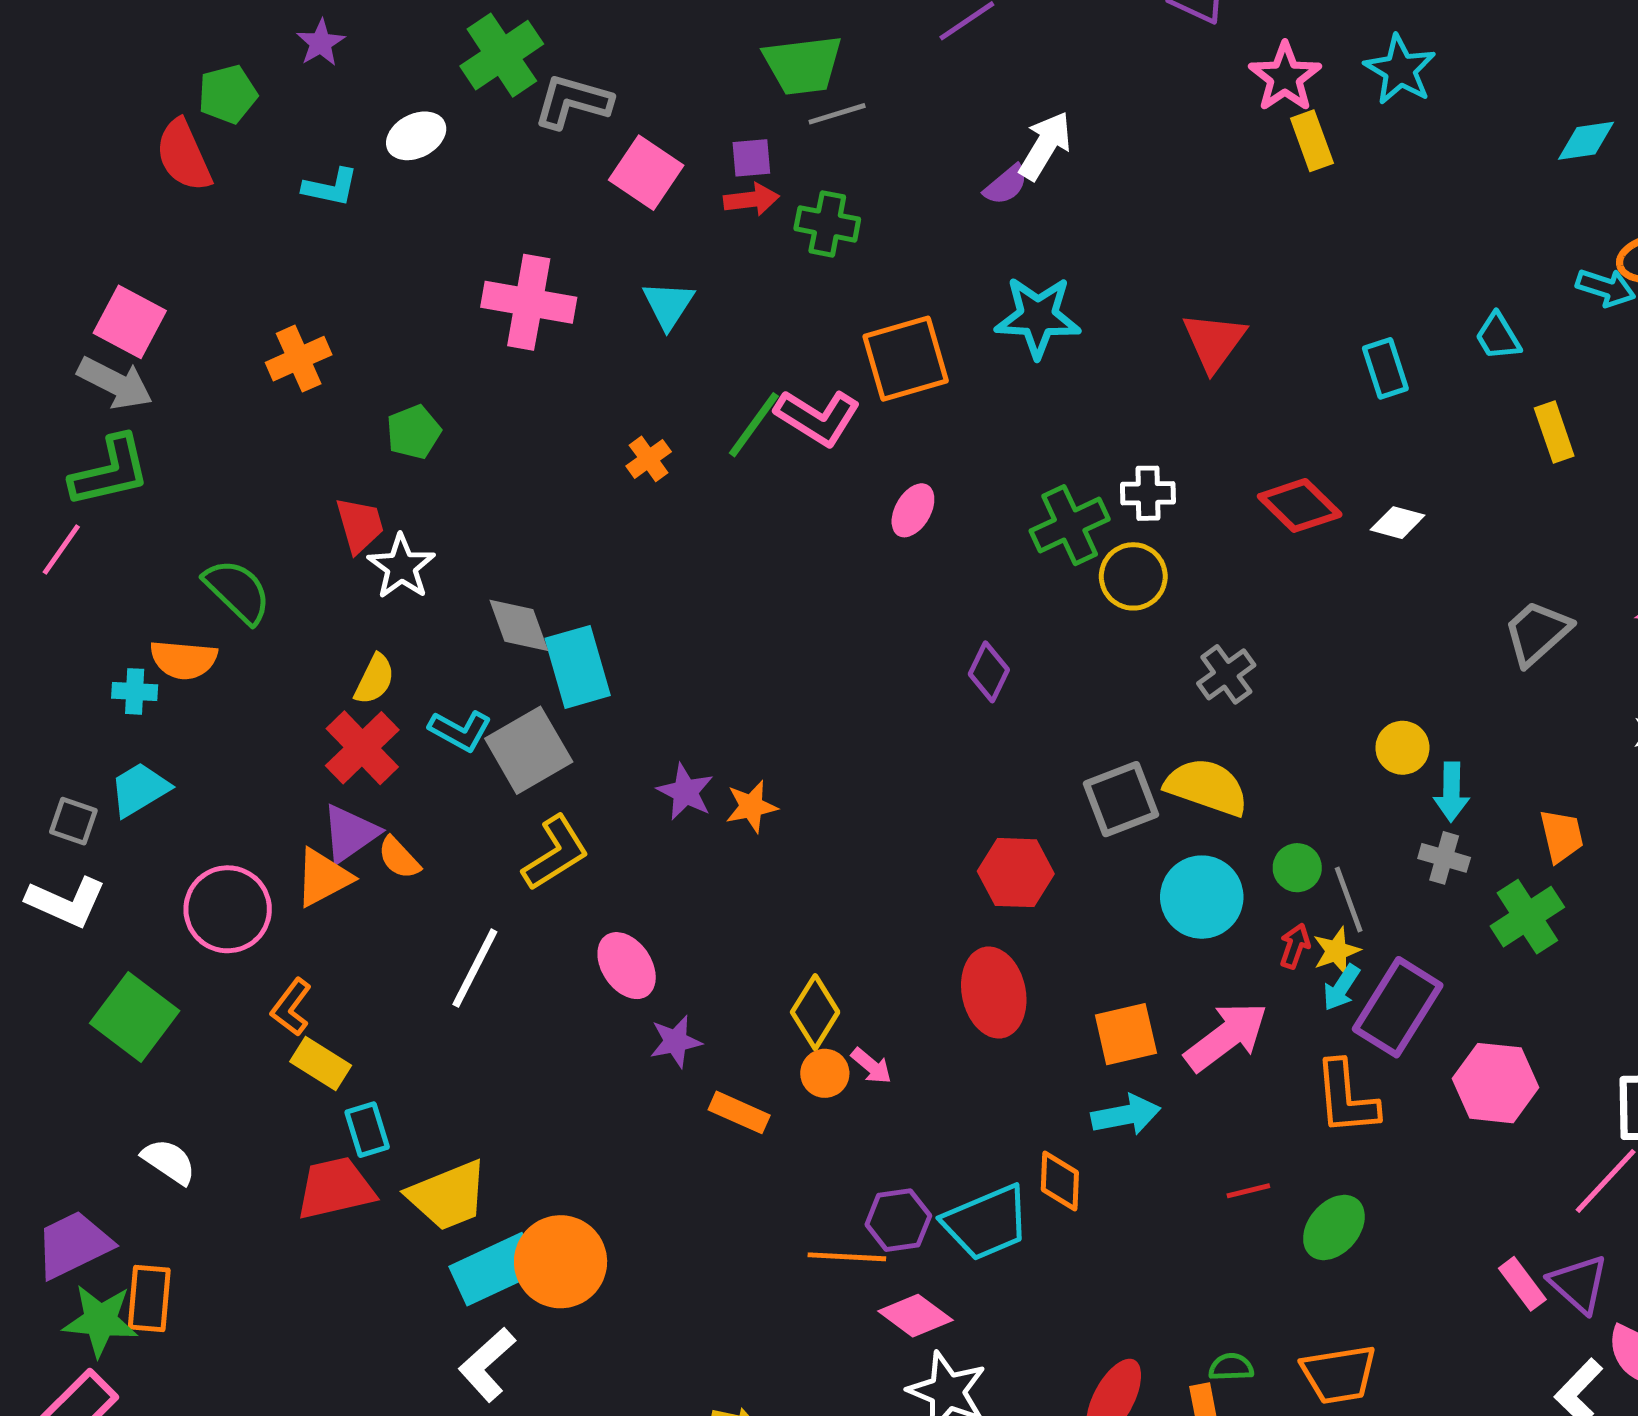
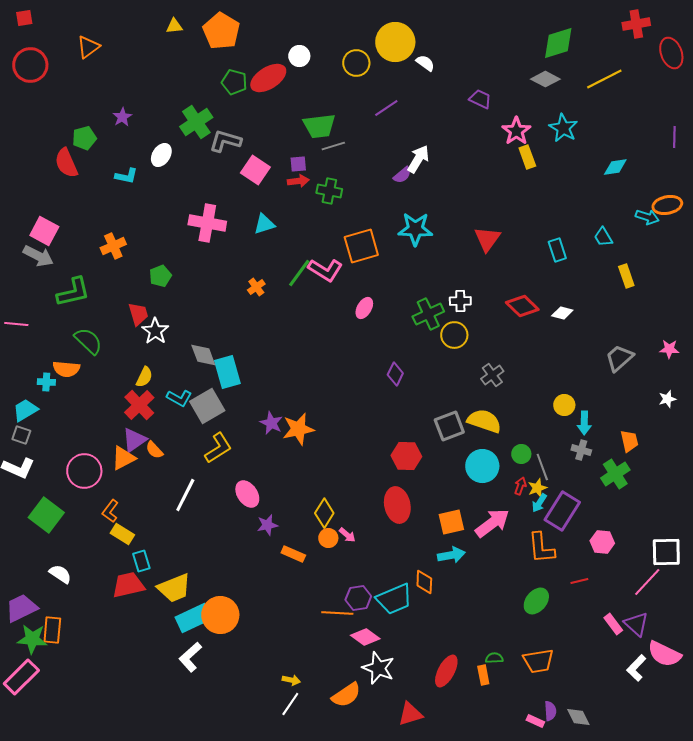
white ellipse: (416, 136) -> (161, 155), turned -30
cyan diamond: (1586, 141) -> (615, 167), moved
cyan triangle: (668, 305) -> (264, 224), turned 40
green L-shape: (110, 471) -> (73, 292), moved
pink line: (61, 549) -> (16, 324), turned 60
cyan trapezoid: (140, 789) -> (25, 410), moved
orange star: (751, 806) -> (298, 429), size x1.5
pink hexagon: (1495, 1083) -> (602, 542), size x0.7
red line: (1248, 1191) -> (579, 581), moved

